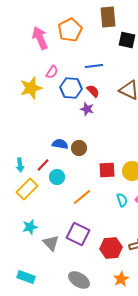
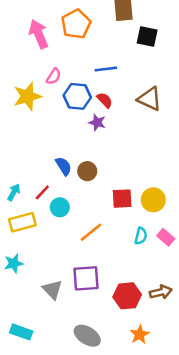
blue semicircle: (60, 144) -> (64, 166), turned 49
cyan arrow: (20, 165) -> (14, 192), turned -144
yellow rectangle: (27, 189) -> (22, 222), turned 30
cyan semicircle: (122, 200) -> (141, 236), turned 32
cyan star: (30, 227) -> (14, 263), moved
purple square: (78, 234) -> (86, 278), turned -30

